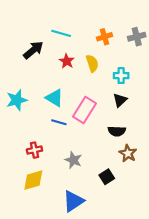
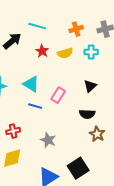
yellow semicircle: (92, 63) -> (65, 53), turned 91
cyan cross: (121, 76) -> (91, 52), moved
pink rectangle: (84, 110) -> (58, 95), size x0.7
black square: (107, 177) -> (78, 168), moved, size x1.5

